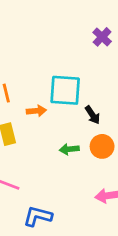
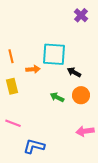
black arrow: (92, 115) -> (74, 72), turned 152
green arrow: (69, 149) -> (57, 97), turned 32

